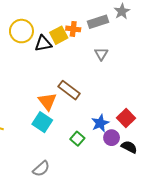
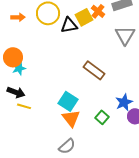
orange cross: (73, 29) -> (98, 11), turned 32
gray triangle: (101, 54) -> (125, 35), size x1.5
orange triangle: (47, 101) -> (71, 118), moved

